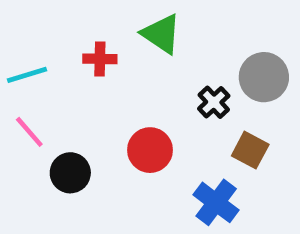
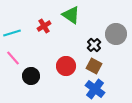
red cross: (100, 59) -> (44, 26), turned -32
brown square: (250, 150) -> (94, 66), moved

